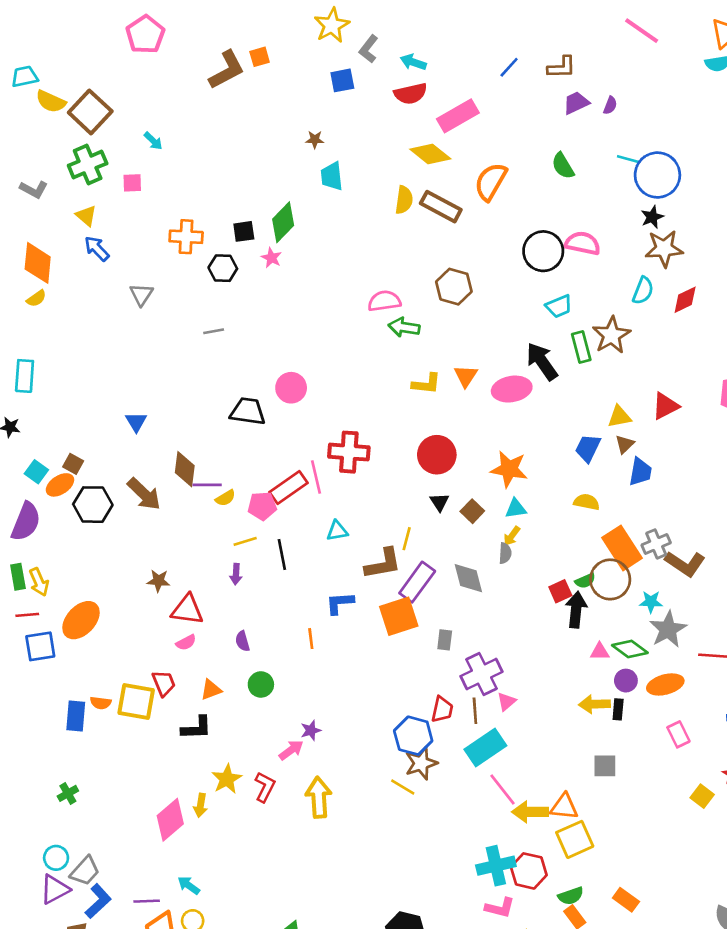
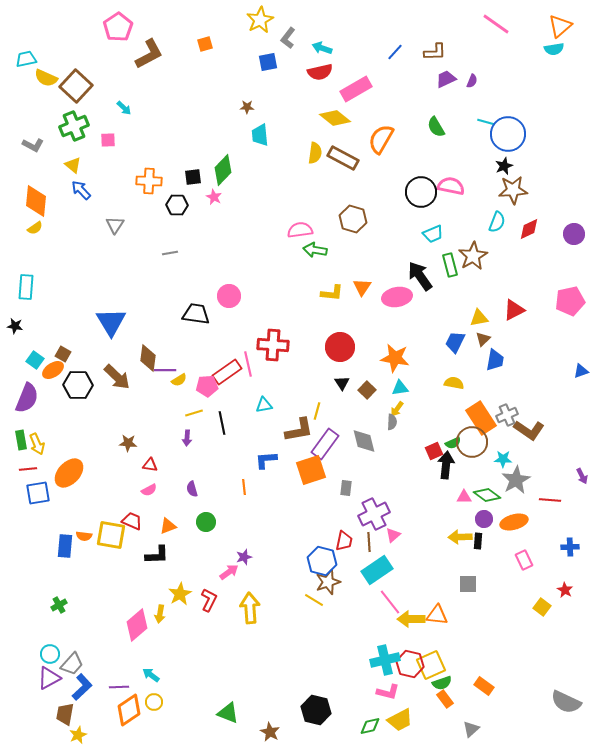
brown L-shape: (227, 70) -> (149, 54), moved
blue triangle: (136, 422) -> (111, 322), size x1.8
red triangle: (187, 610) -> (150, 465), size x0.6
red trapezoid: (164, 683) -> (132, 521), turned -45
yellow square: (575, 839) -> (431, 665), moved

